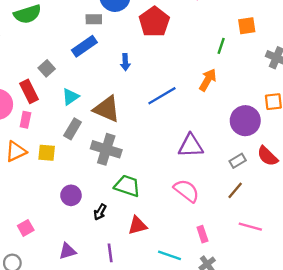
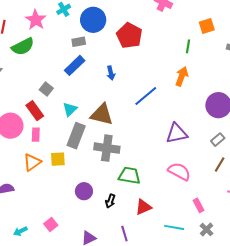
gray rectangle: (73, 129) -> (76, 136), size x1.4

